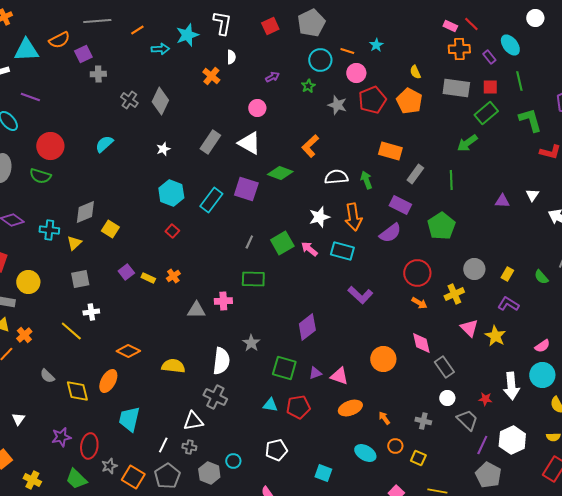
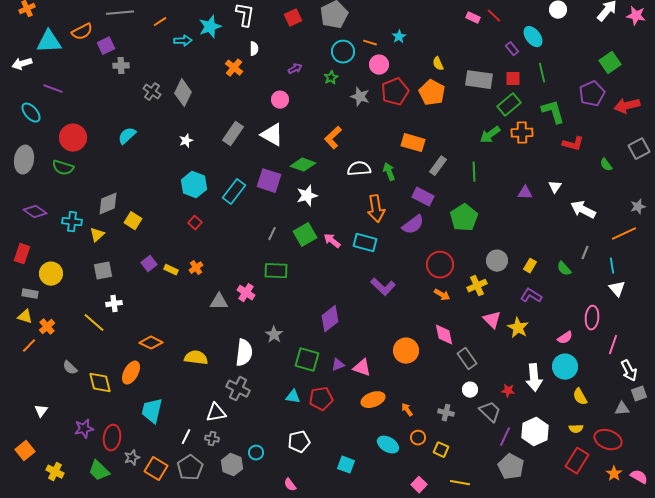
orange cross: (459, 49) -> (522, 133), moved
white star: (319, 217) -> (307, 196), moved
pink cross: (223, 301) -> (246, 293), turned 36

